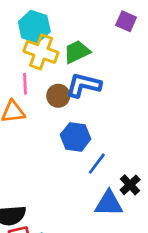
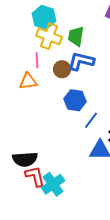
green trapezoid: (77, 52) -> (76, 36), turned -55

